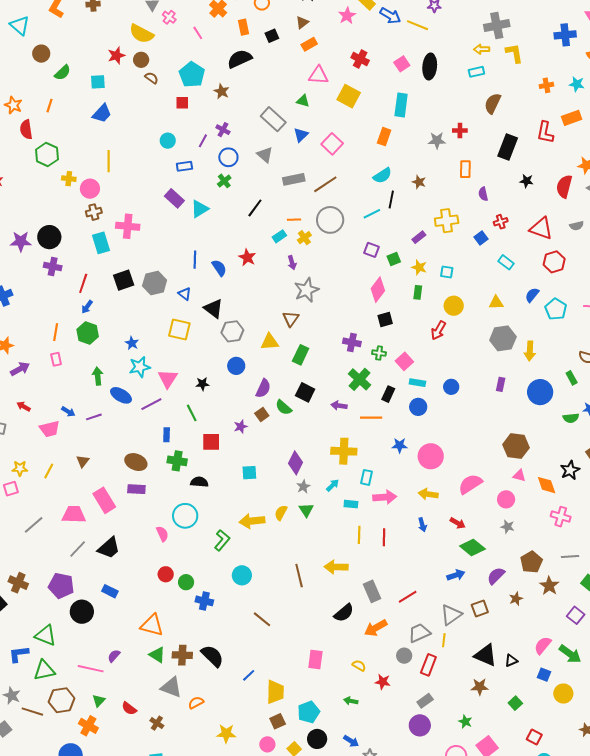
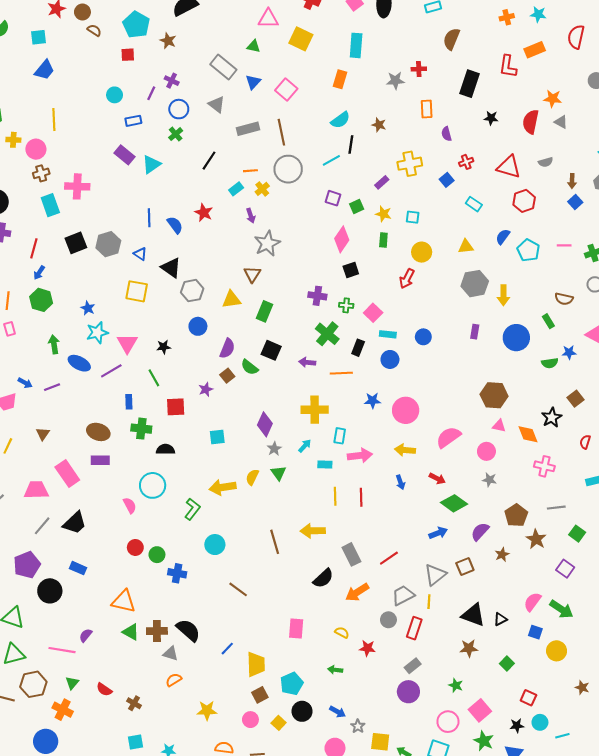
brown line: (325, 184) -> (281, 132), turned -65
purple pentagon: (61, 586) -> (27, 565), turned -30
gray triangle: (171, 687) -> (171, 654), moved, size x0.7

